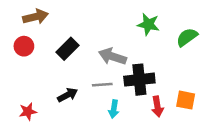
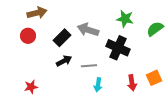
gray arrow: (112, 56) -> (88, 30), moved
black cross: (139, 80) -> (118, 48), moved, turned 30
black arrow: (68, 95) -> (64, 61), moved
orange square: (186, 100) -> (154, 78), turned -35

